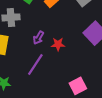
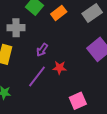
red star: (58, 44) -> (60, 68), moved

